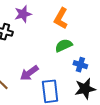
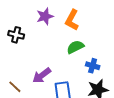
purple star: (23, 14) -> (45, 16), moved

